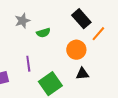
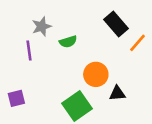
orange circle: (76, 50) -> (96, 74), moved
purple line: (28, 64) -> (29, 50), moved

